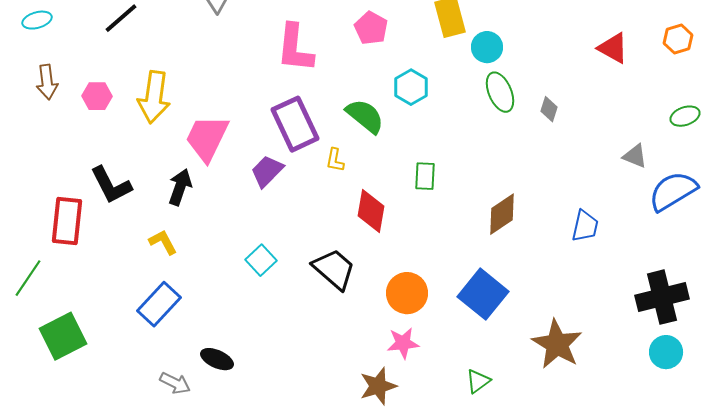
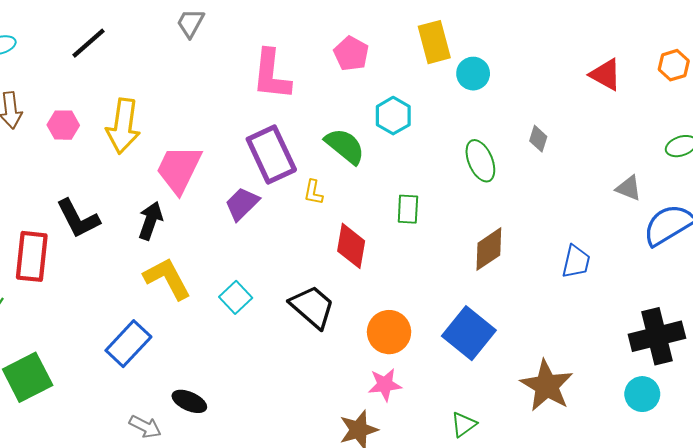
green ellipse: (500, 92) -> (480, 161), moved
yellow L-shape: (163, 242) -> (167, 278), moved, size x1.6
cyan circle: (666, 352) -> (642, 394), moved

